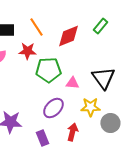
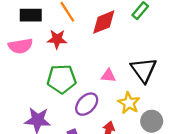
green pentagon: (48, 70) -> (62, 79), moved
yellow star: (90, 107) -> (129, 103), turned 30

